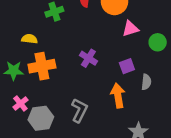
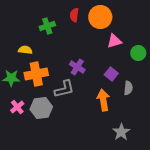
purple square: (127, 66) -> (111, 74), turned -32
gray L-shape: (79, 110) -> (64, 89), moved, turned 50
gray hexagon: (41, 118) -> (41, 108), moved

